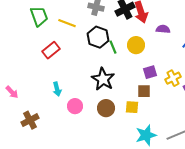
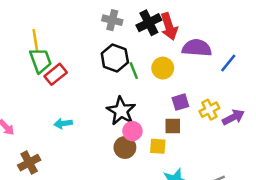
green trapezoid: (39, 16) -> (40, 60), moved
yellow line: (67, 23) -> (35, 40), moved, turned 60
purple semicircle: (163, 29) -> (197, 48), size x1.6
cyan arrow: (57, 89) -> (63, 124), turned 96
pink circle: (75, 106) -> (132, 131), moved

